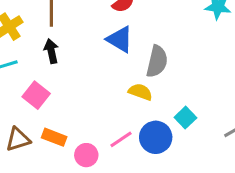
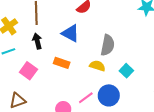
blue triangle: (120, 39) -> (70, 33), moved
cyan square: (185, 118) -> (126, 71), moved
orange rectangle: (54, 137) -> (62, 63), moved

